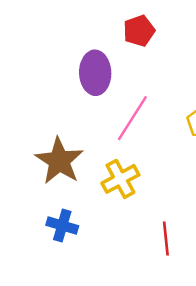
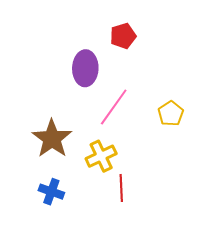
red line: (166, 238) -> (121, 188), moved

